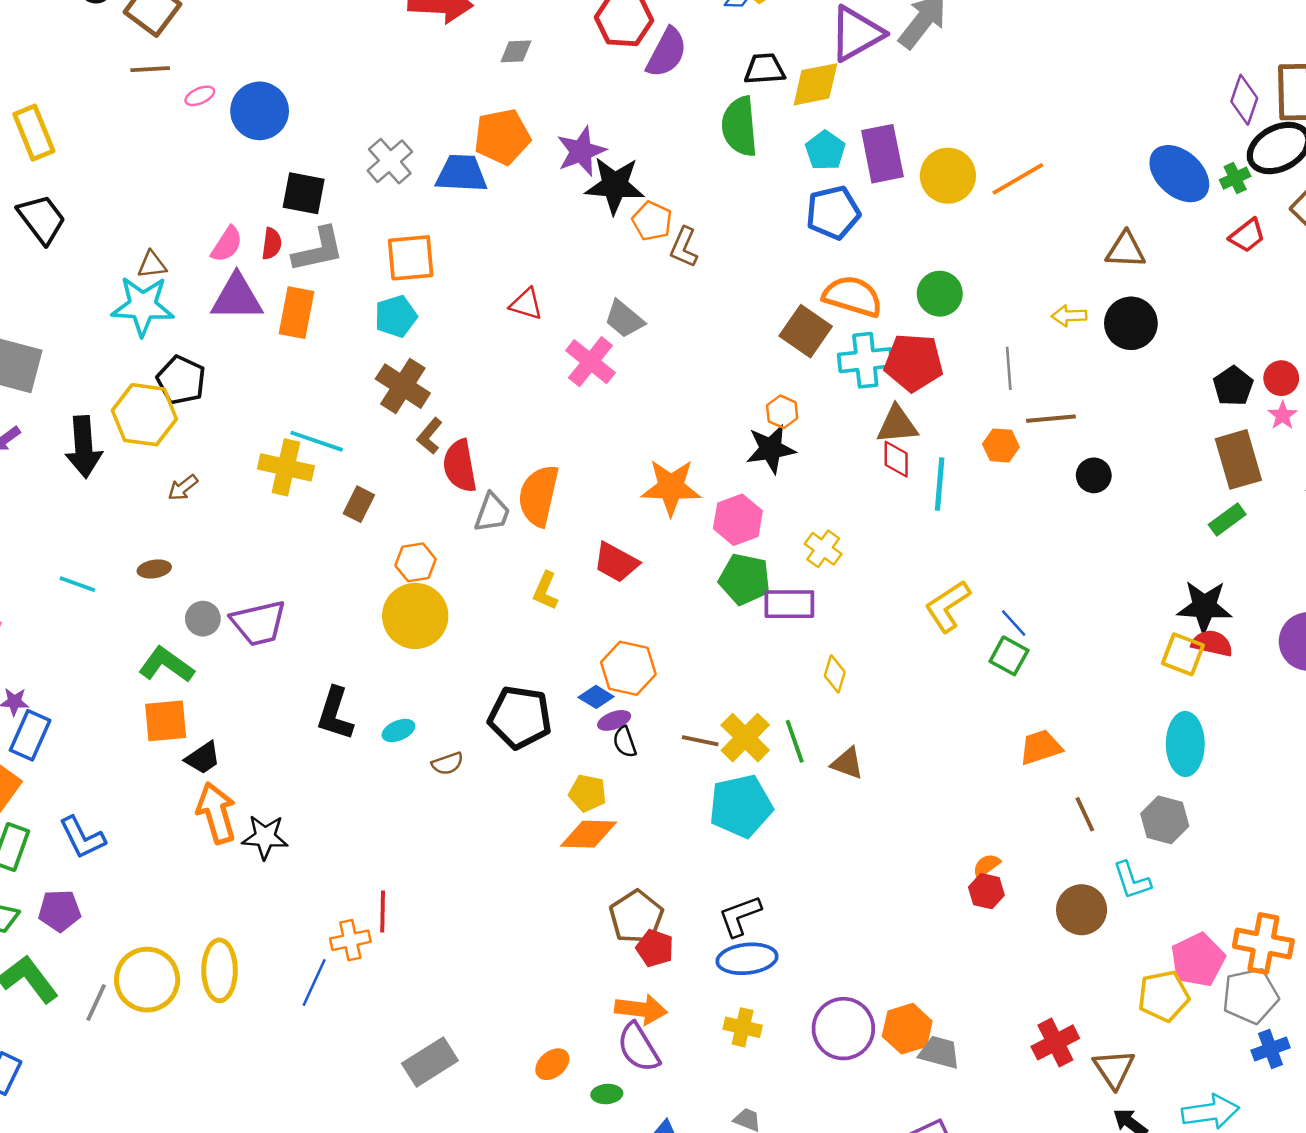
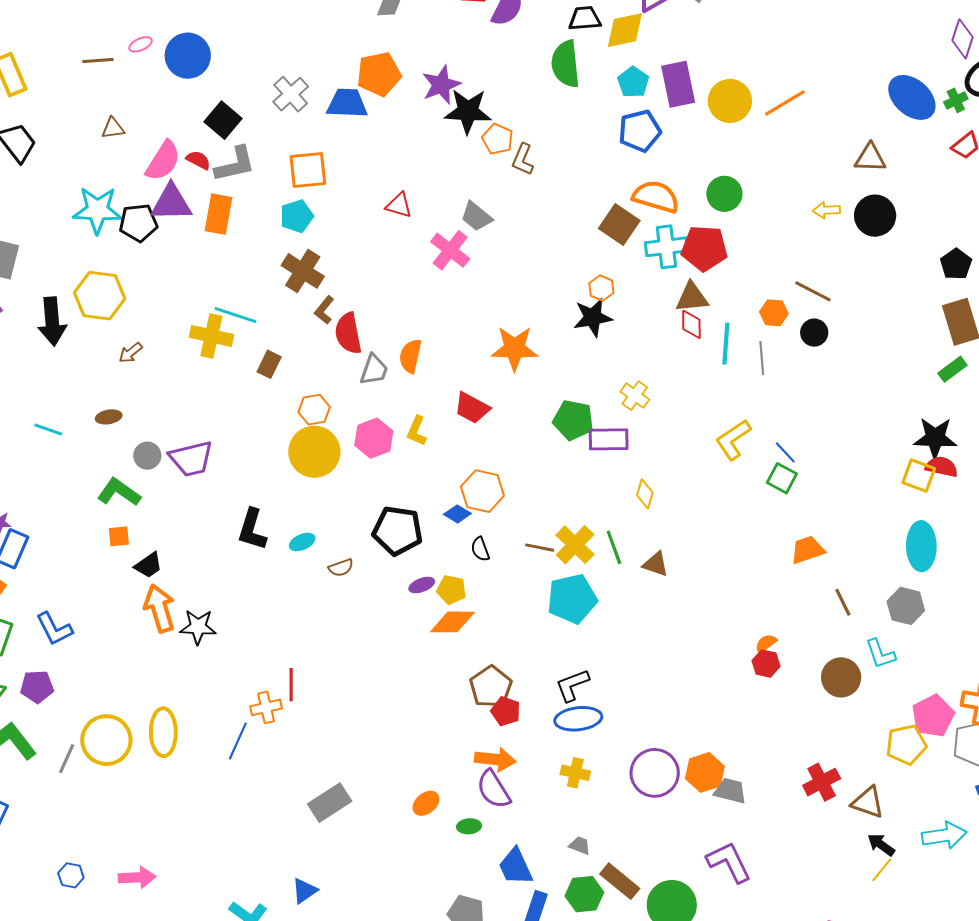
brown line: (150, 69) -> (98, 61), moved
black square: (304, 193) -> (223, 120), turned 30
pink semicircle: (227, 244) -> (163, 161), size x1.4
red semicircle: (272, 244) -> (198, 160), turned -70
brown triangle: (152, 265) -> (113, 128), moved
gray line: (1009, 368) -> (762, 358), moved
black pentagon: (181, 380) -> (138, 223), moved, turned -30
brown line: (1051, 419) -> (813, 291), turned 33
black circle: (1094, 475) -> (814, 333), moved
orange semicircle: (539, 496) -> (410, 356), size x0.7
pink hexagon: (738, 520) -> (374, 438), moved
purple ellipse: (614, 720) -> (422, 585), moved
orange square: (166, 721) -> (119, 536), size x0.6
brown triangle: (1114, 1069) -> (868, 802), turned -36

